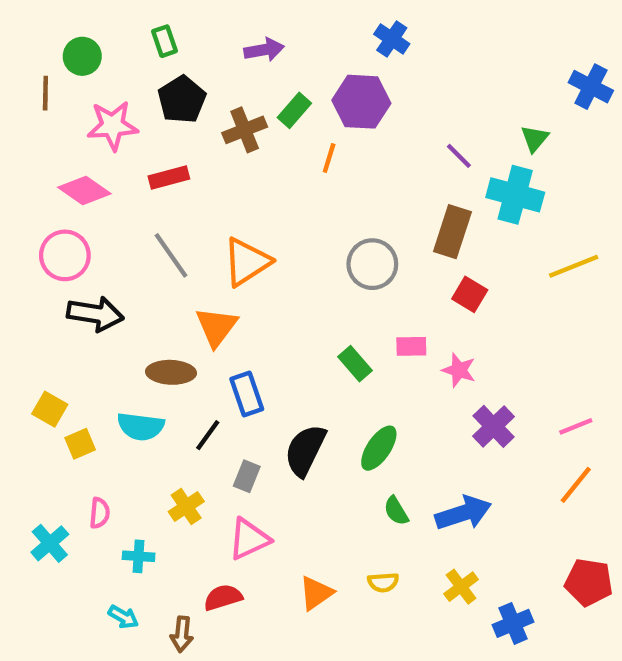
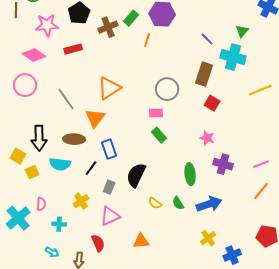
gray line: (171, 255) -> (66, 99), moved
black arrow: (95, 314) -> (39, 138), moved, turned 80
pink rectangle: (411, 346) -> (156, 113), moved
purple cross: (494, 426) -> (223, 164), turned -30
green ellipse: (379, 448) -> (190, 174), moved, turned -40
cyan cross: (50, 543) -> (18, 218), size x1.4
yellow semicircle: (383, 582) -> (155, 203), moved, turned 40
orange triangle: (316, 593) -> (141, 241), turned 30
red semicircle: (223, 597) -> (98, 243), turned 84

